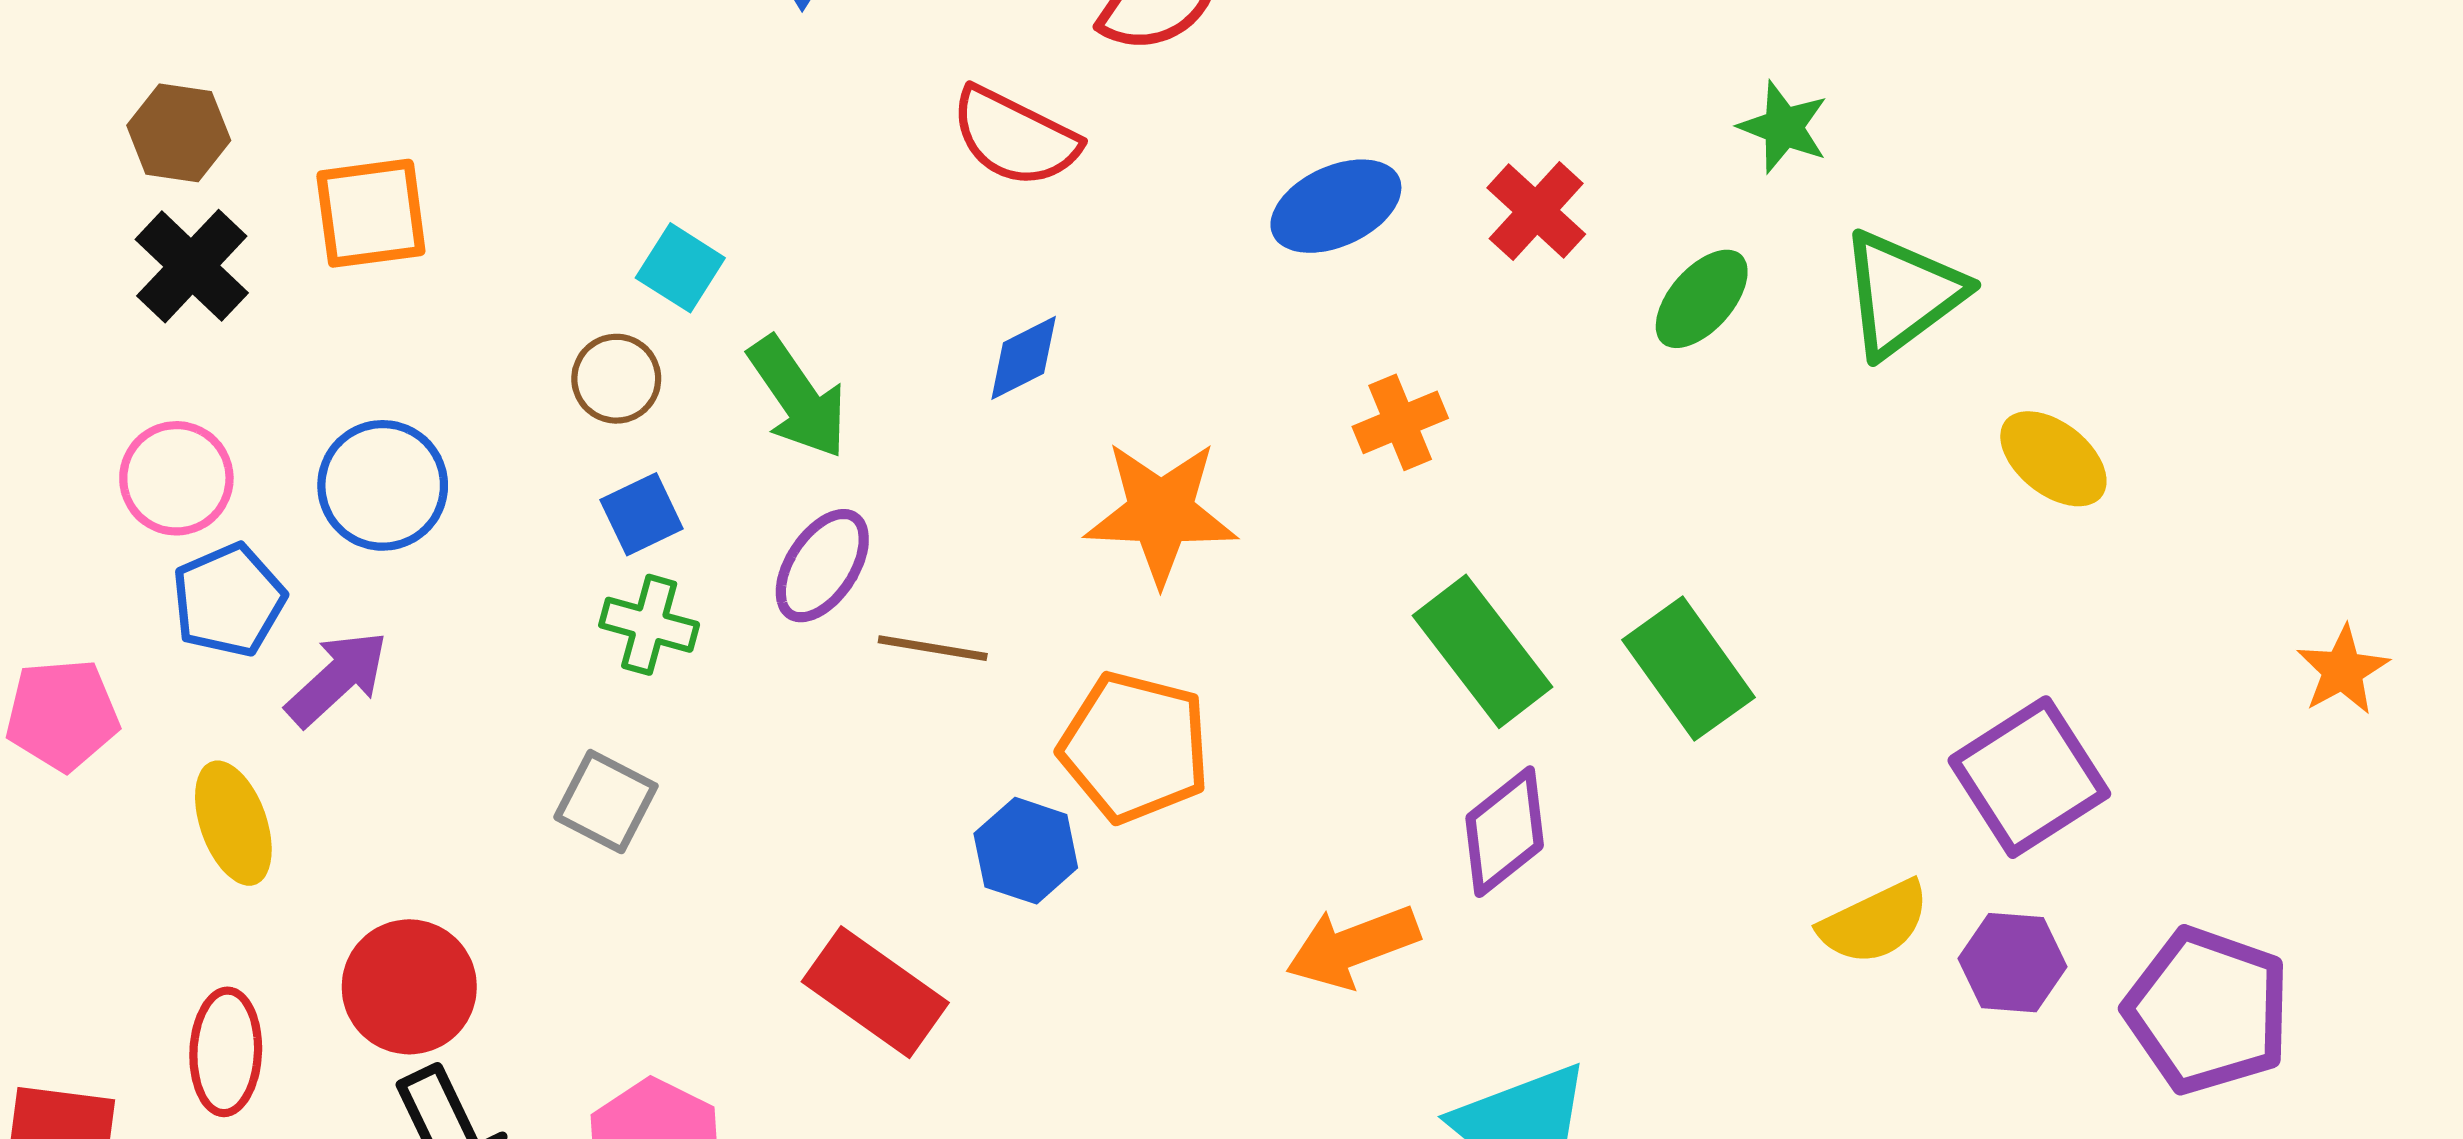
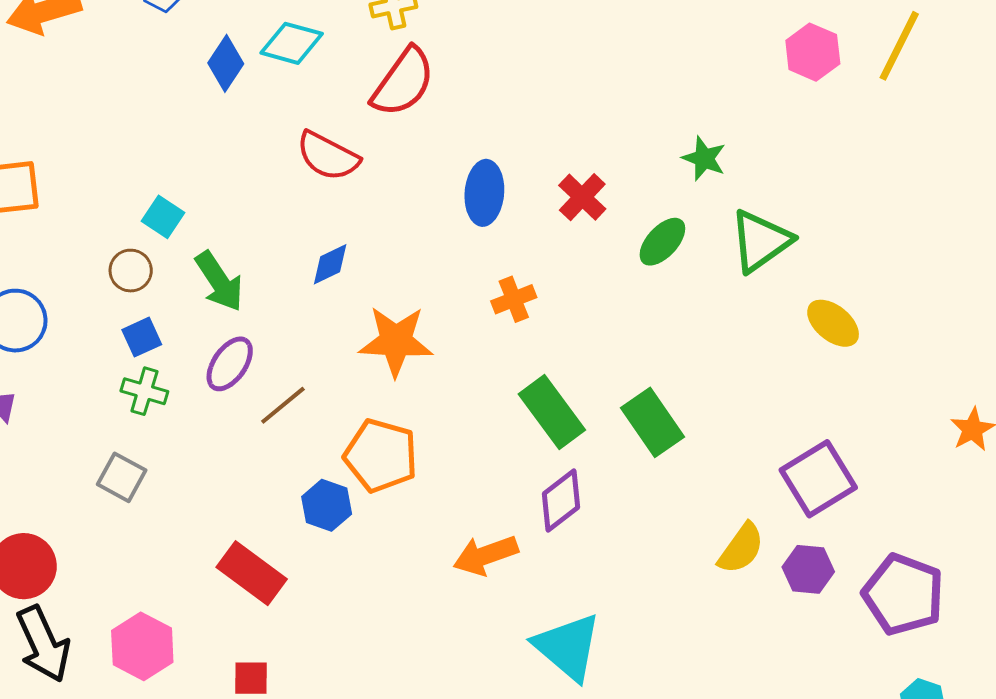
blue ellipse: (1336, 206) -> (484, 193), turned -62
brown line: (933, 648) -> (283, 405), turned -50
yellow semicircle: (1874, 923) -> (741, 548), turned -30

